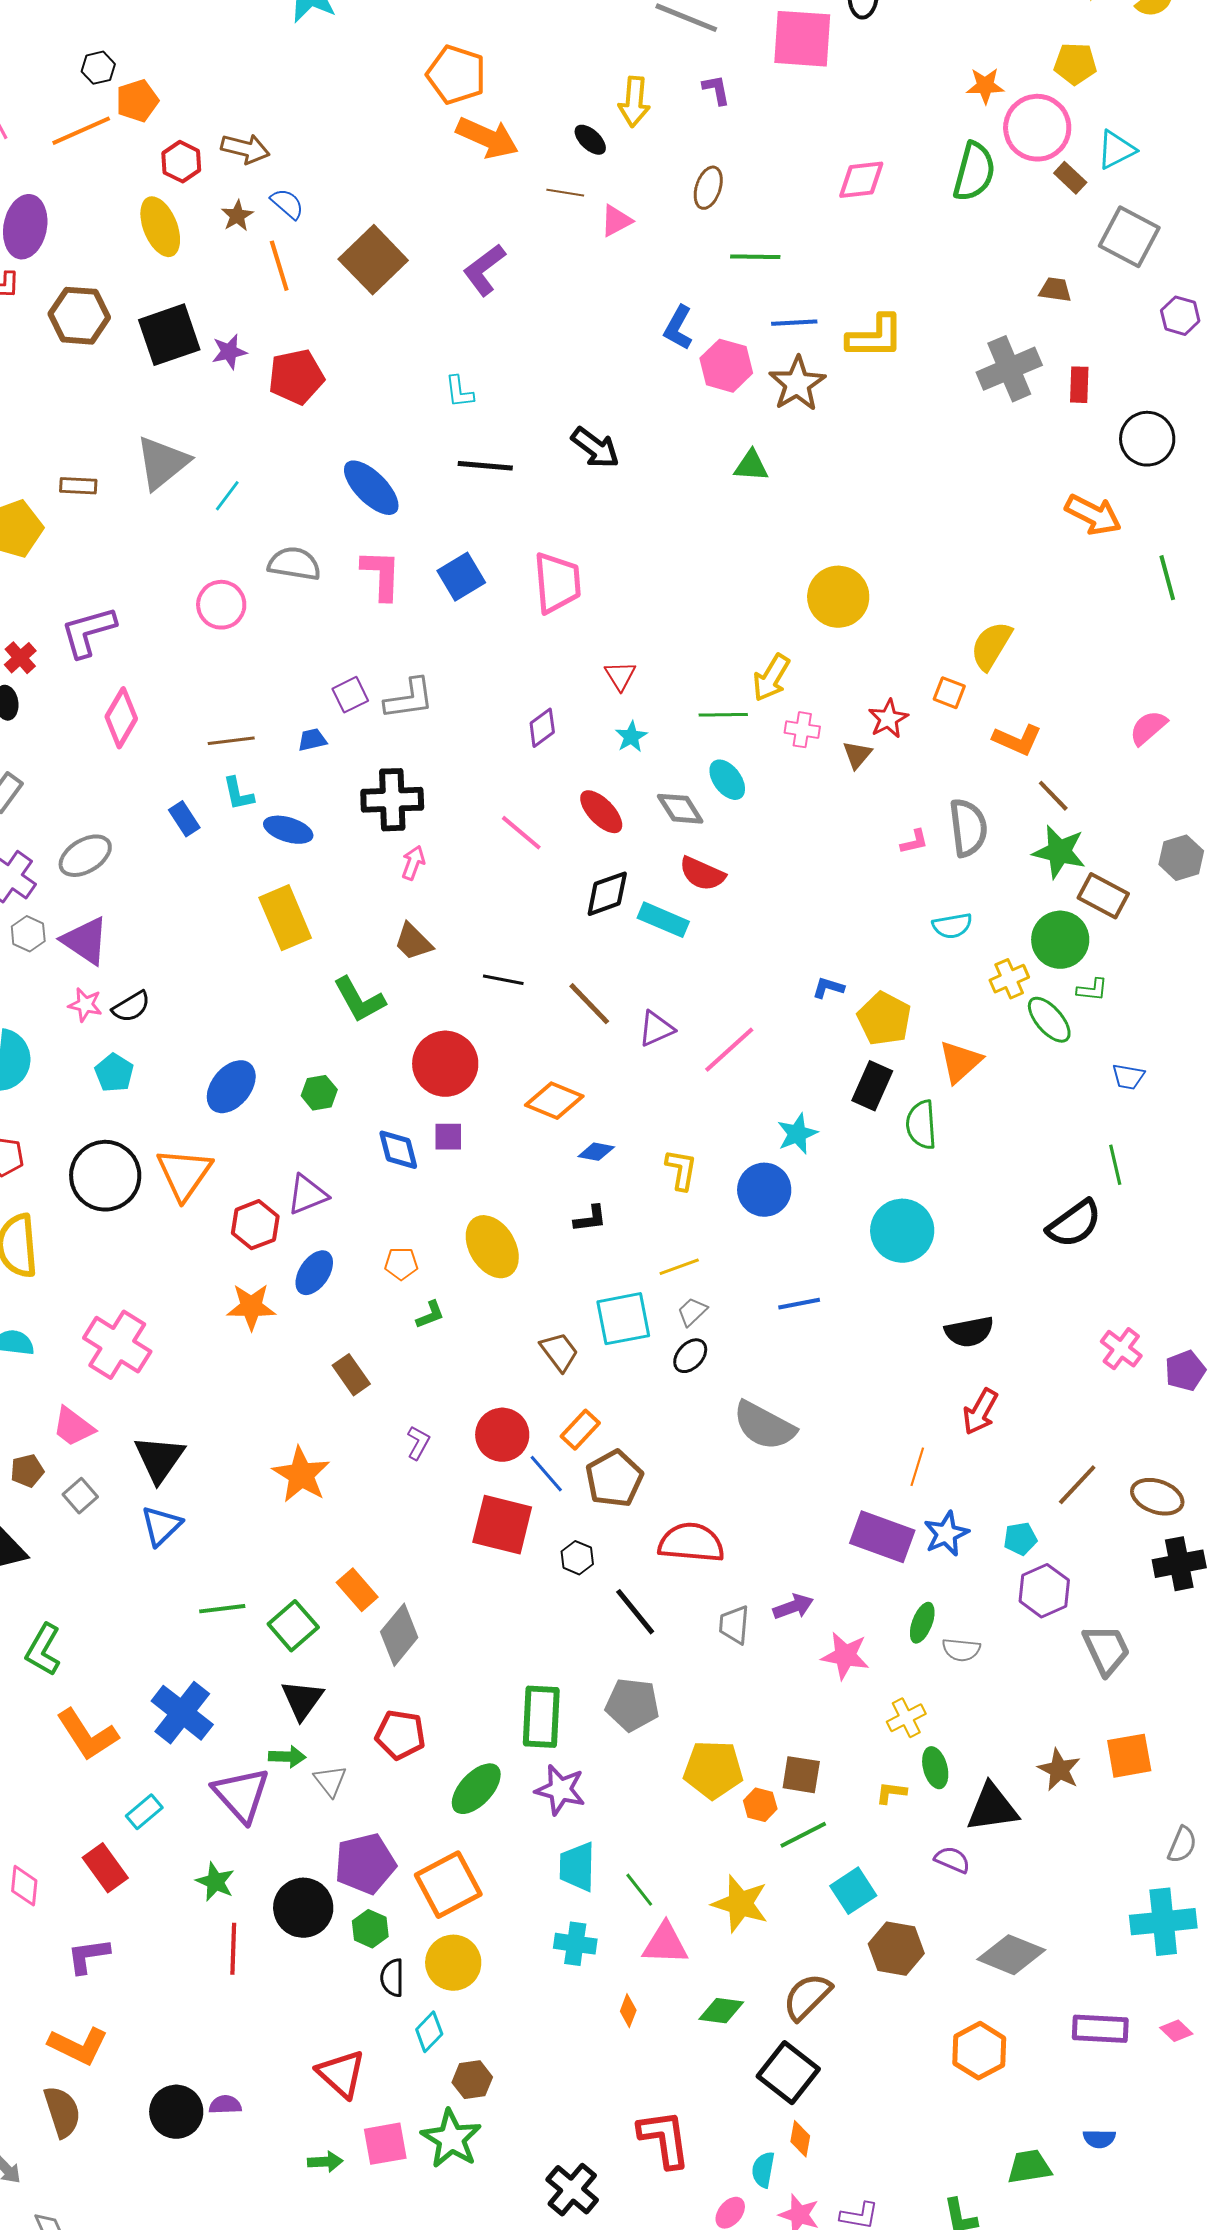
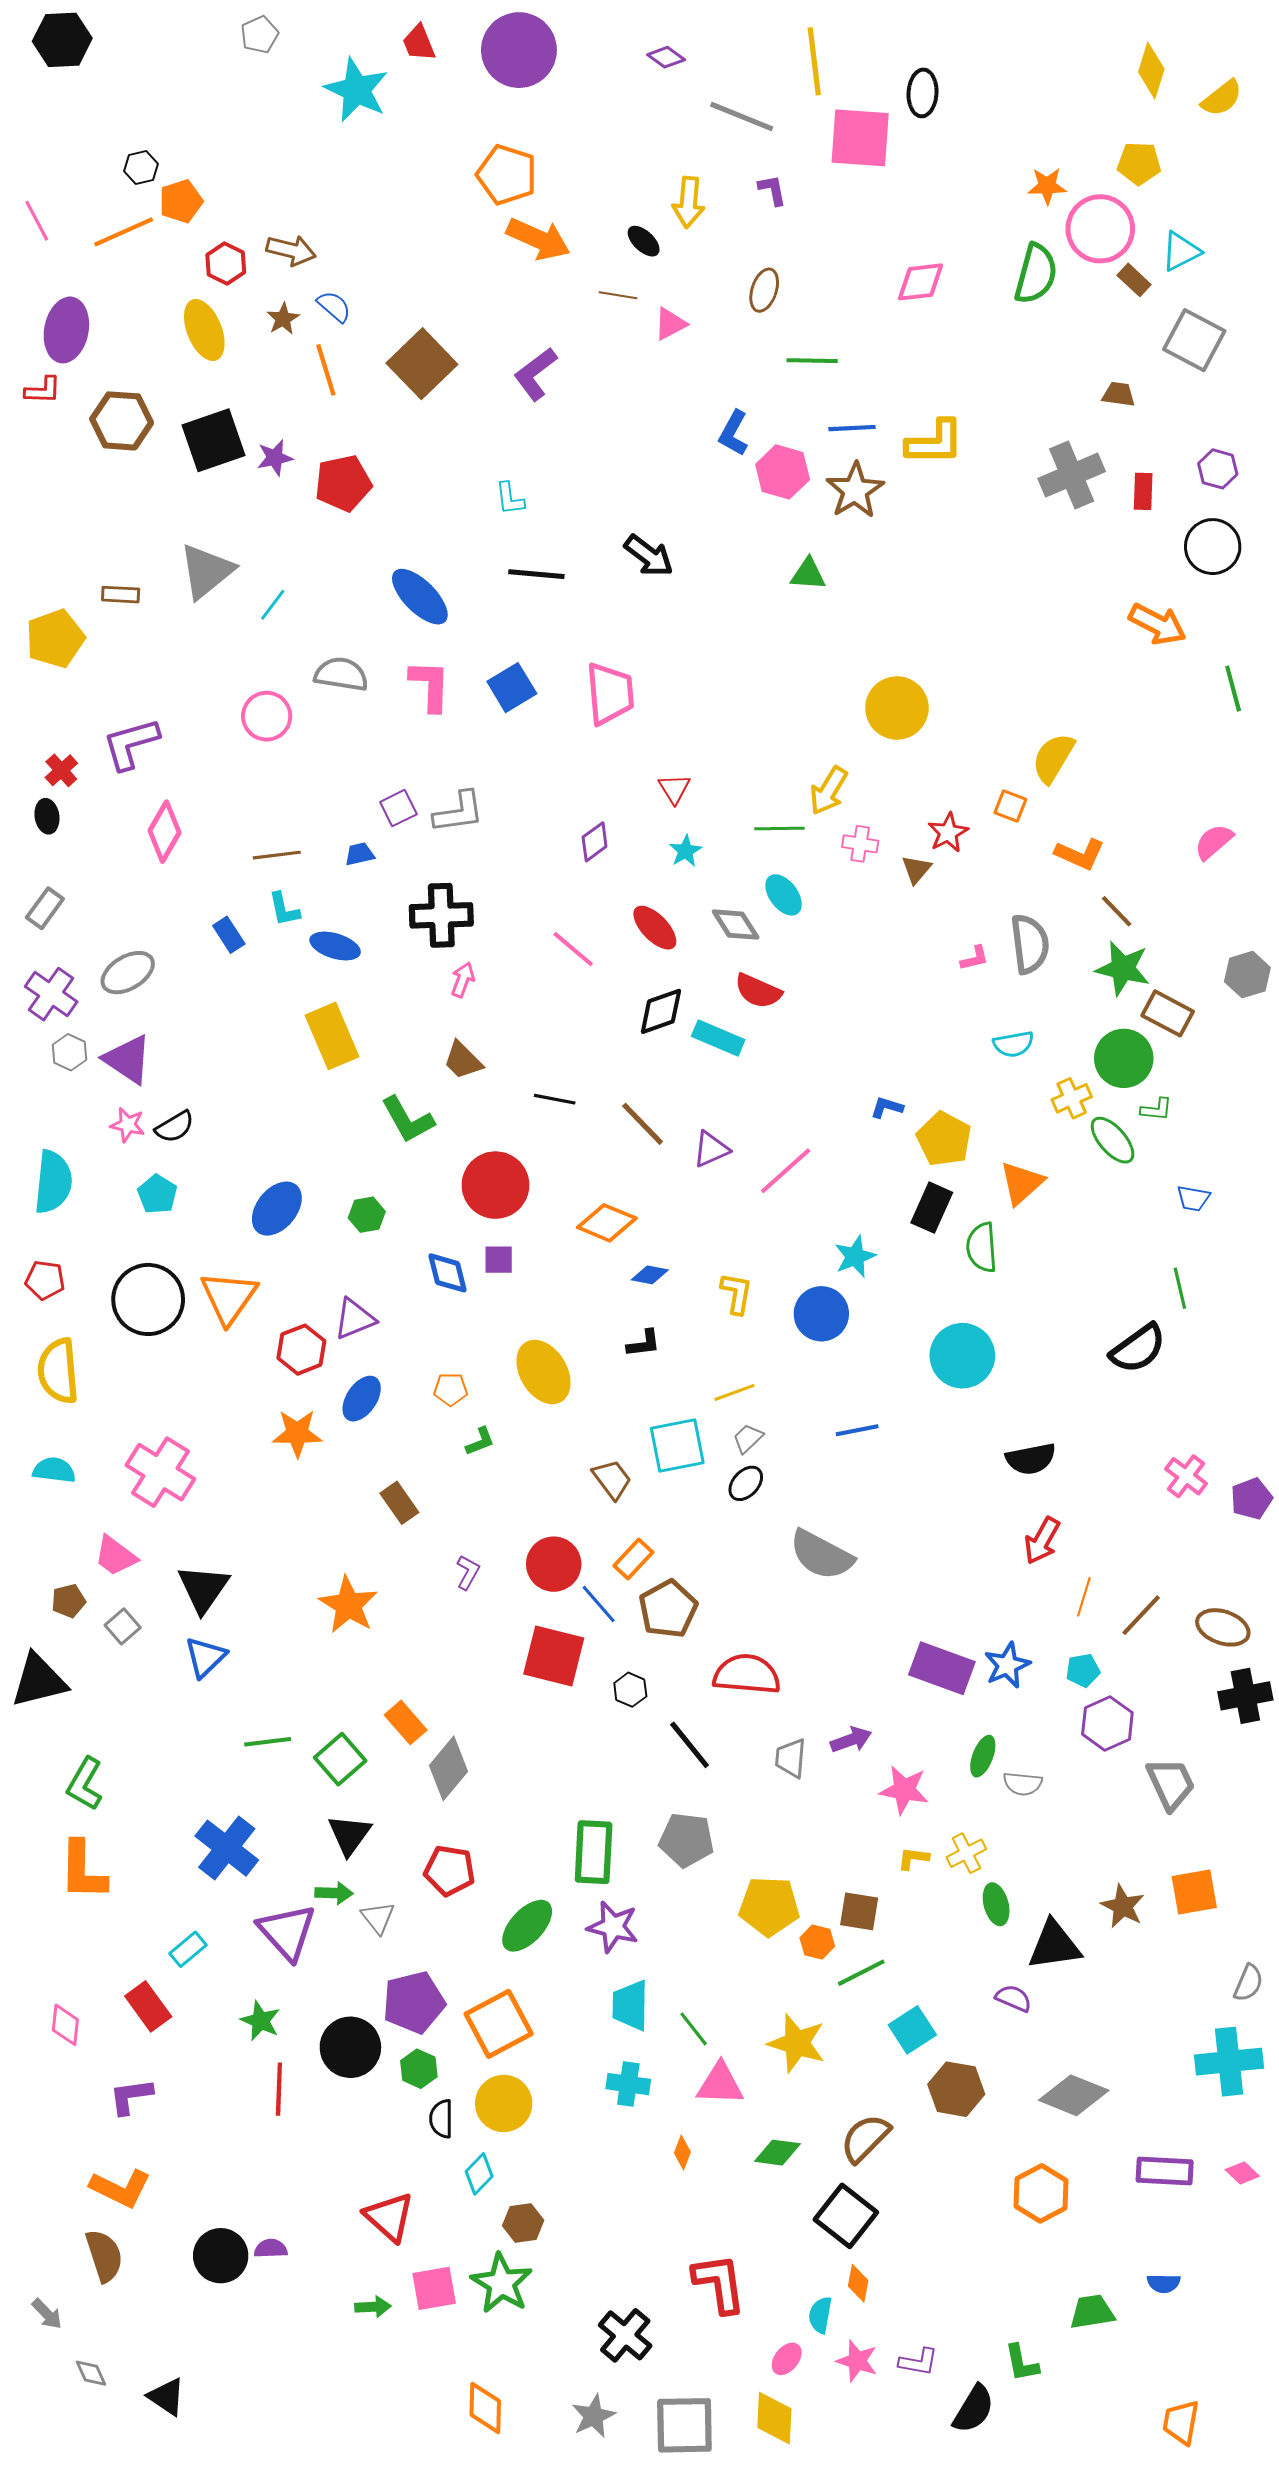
purple hexagon: (1180, 316) -> (1218, 469), moved
orange line: (917, 1467) -> (1084, 1597), moved
orange L-shape: (87, 1735) -> (83, 1871), moved, turned 34
yellow L-shape: (891, 1793) -> (913, 1858), moved

